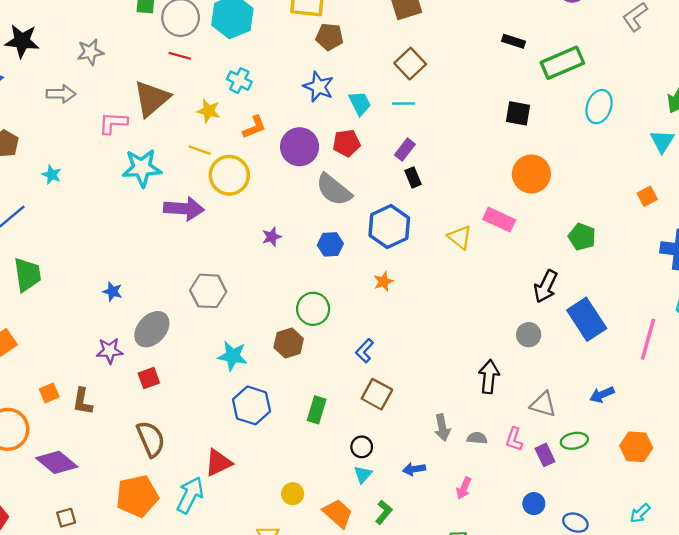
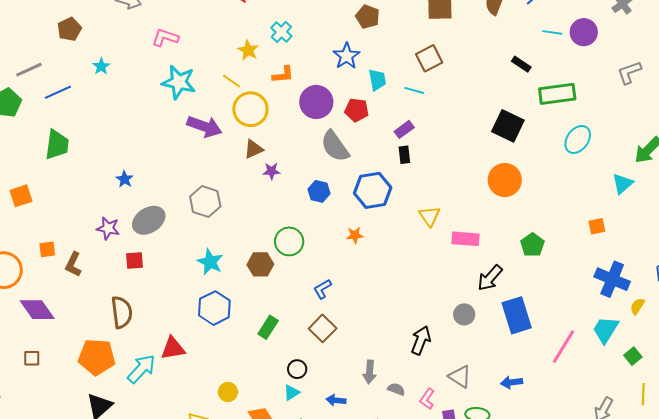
brown triangle: (152, 99) -> (254, 149), moved, size x0.6
black square: (518, 113) -> (508, 126), size x1.4
pink rectangle: (499, 220) -> (466, 239), moved, turned -36

